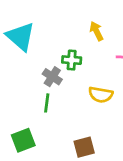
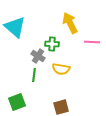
yellow arrow: (97, 31) -> (70, 23), size x1.5
yellow semicircle: (101, 95) -> (61, 69), moved

